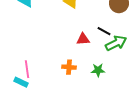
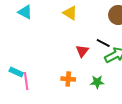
red triangle: (83, 39) -> (82, 51), turned -48
cyan rectangle: (21, 82) -> (16, 72), moved

